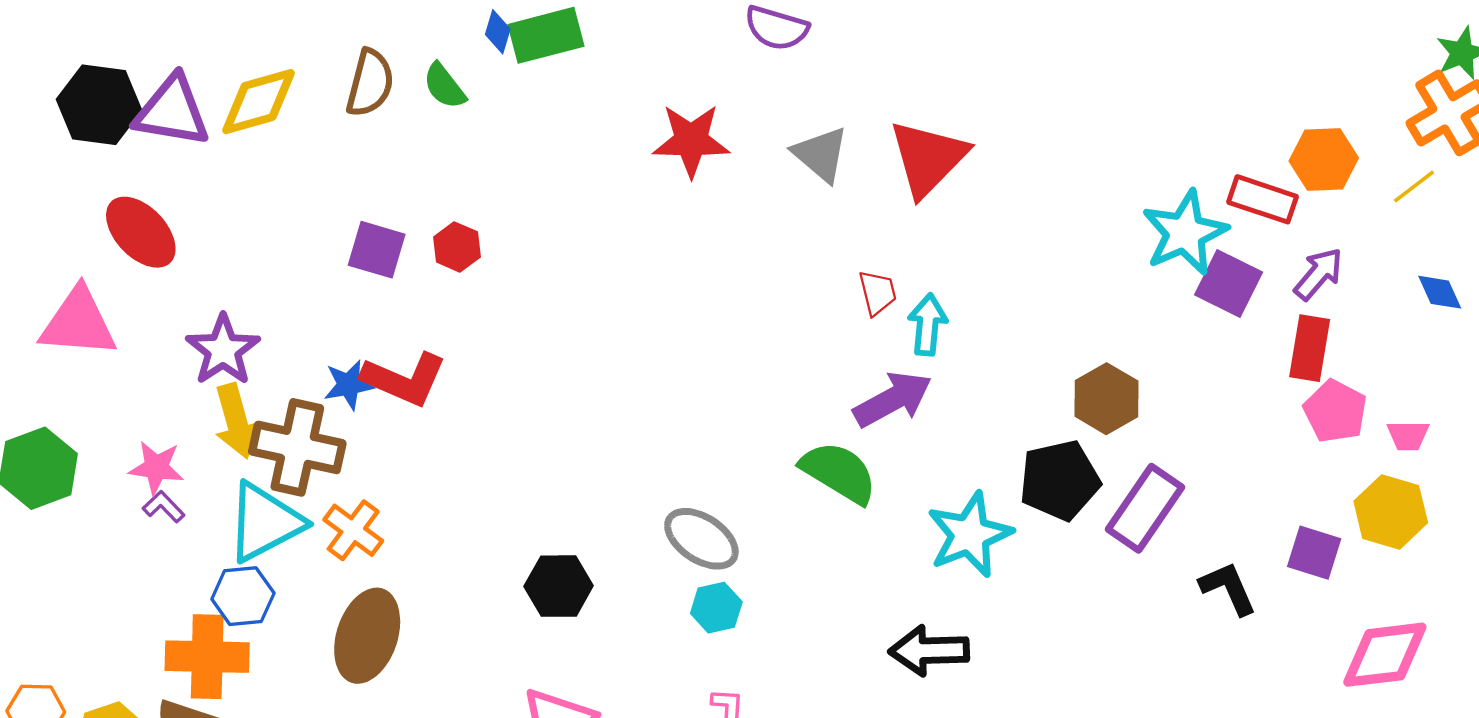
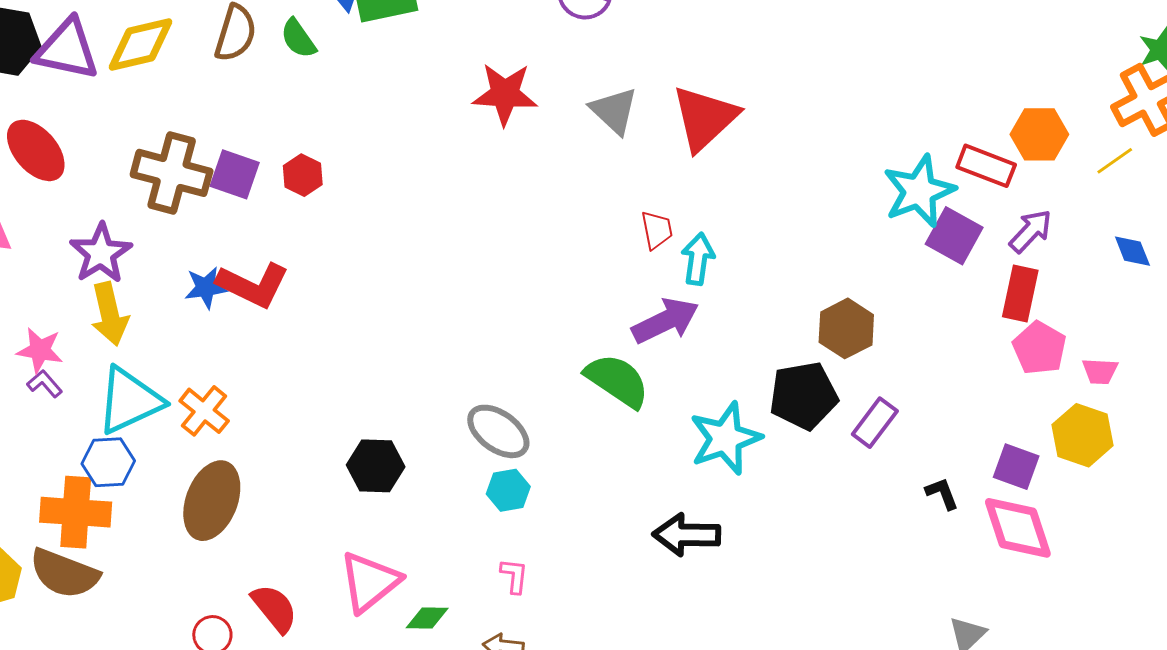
brown cross: (297, 447) -> (172, 173), moved
purple rectangle: (1145, 508) -> (875, 423), size x0.7
black L-shape: (1228, 588) -> (942, 494), size x0.7
pink diamond: (1385, 655) -> (1018, 528), moved, turned 76

